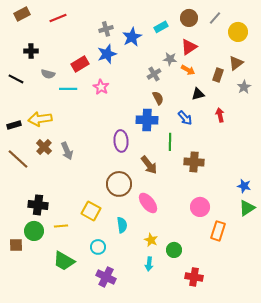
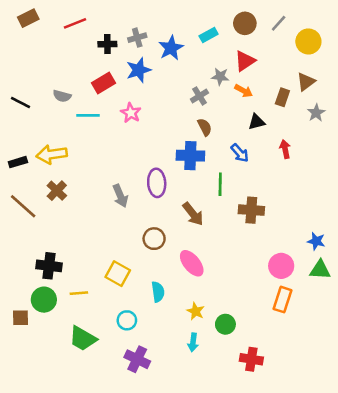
black cross: (31, 51) -> (107, 44), moved
gray arrow: (67, 151) -> (120, 196), moved
brown circle: (119, 184) -> (154, 239), size x0.7
pink circle: (200, 207) -> (281, 266), moved
green triangle: (247, 208) -> (320, 270), turned 36

